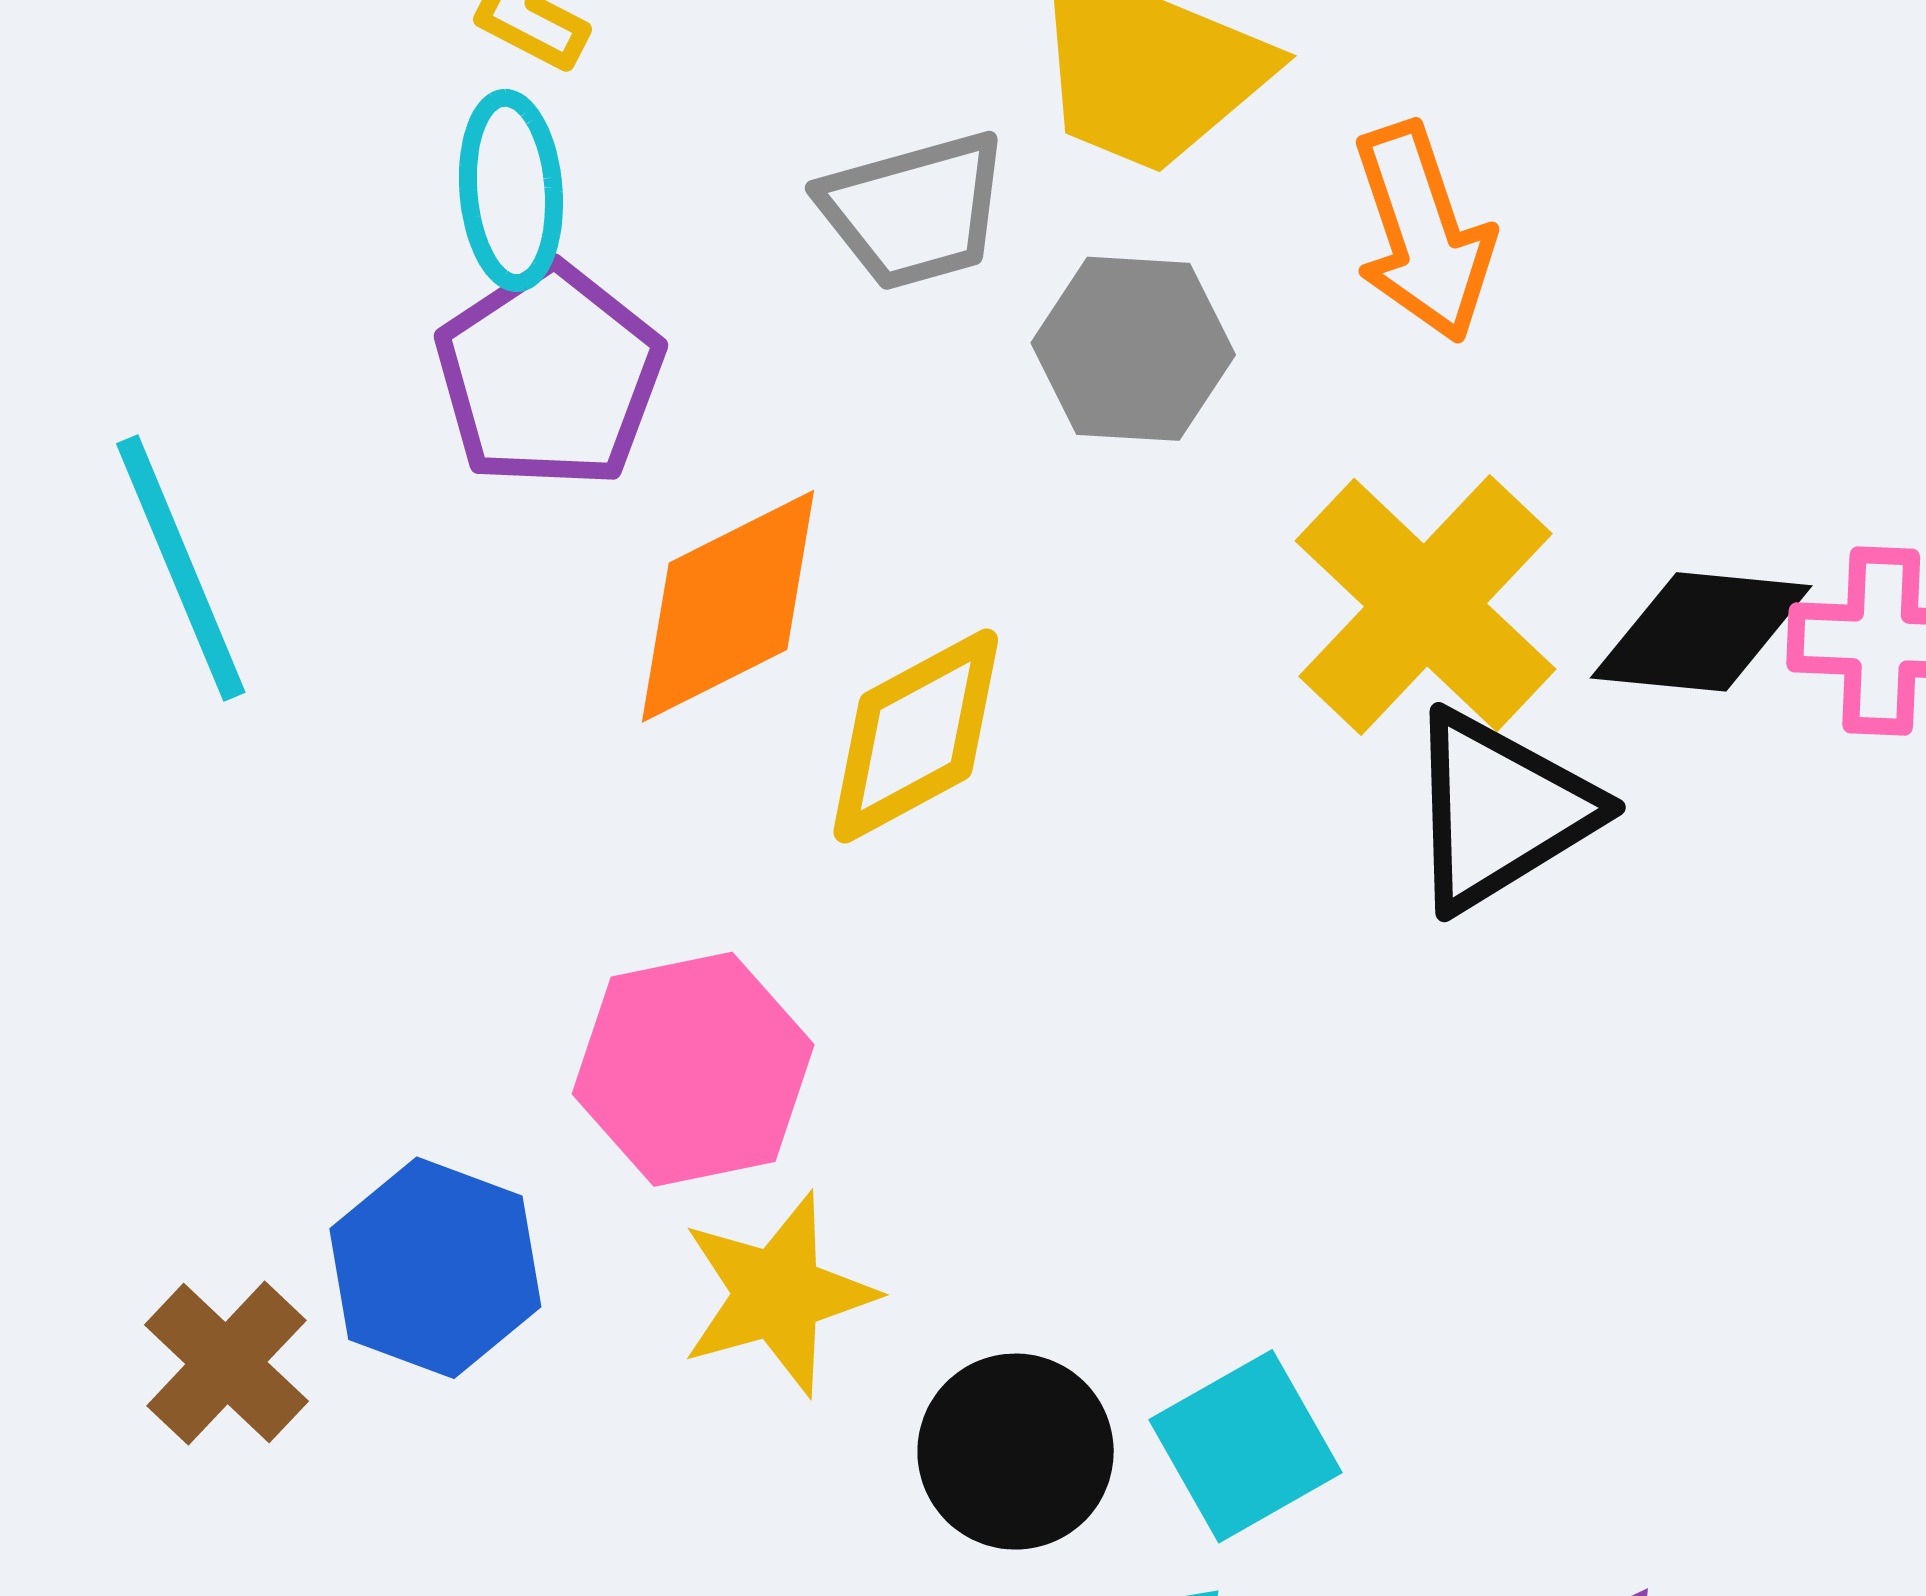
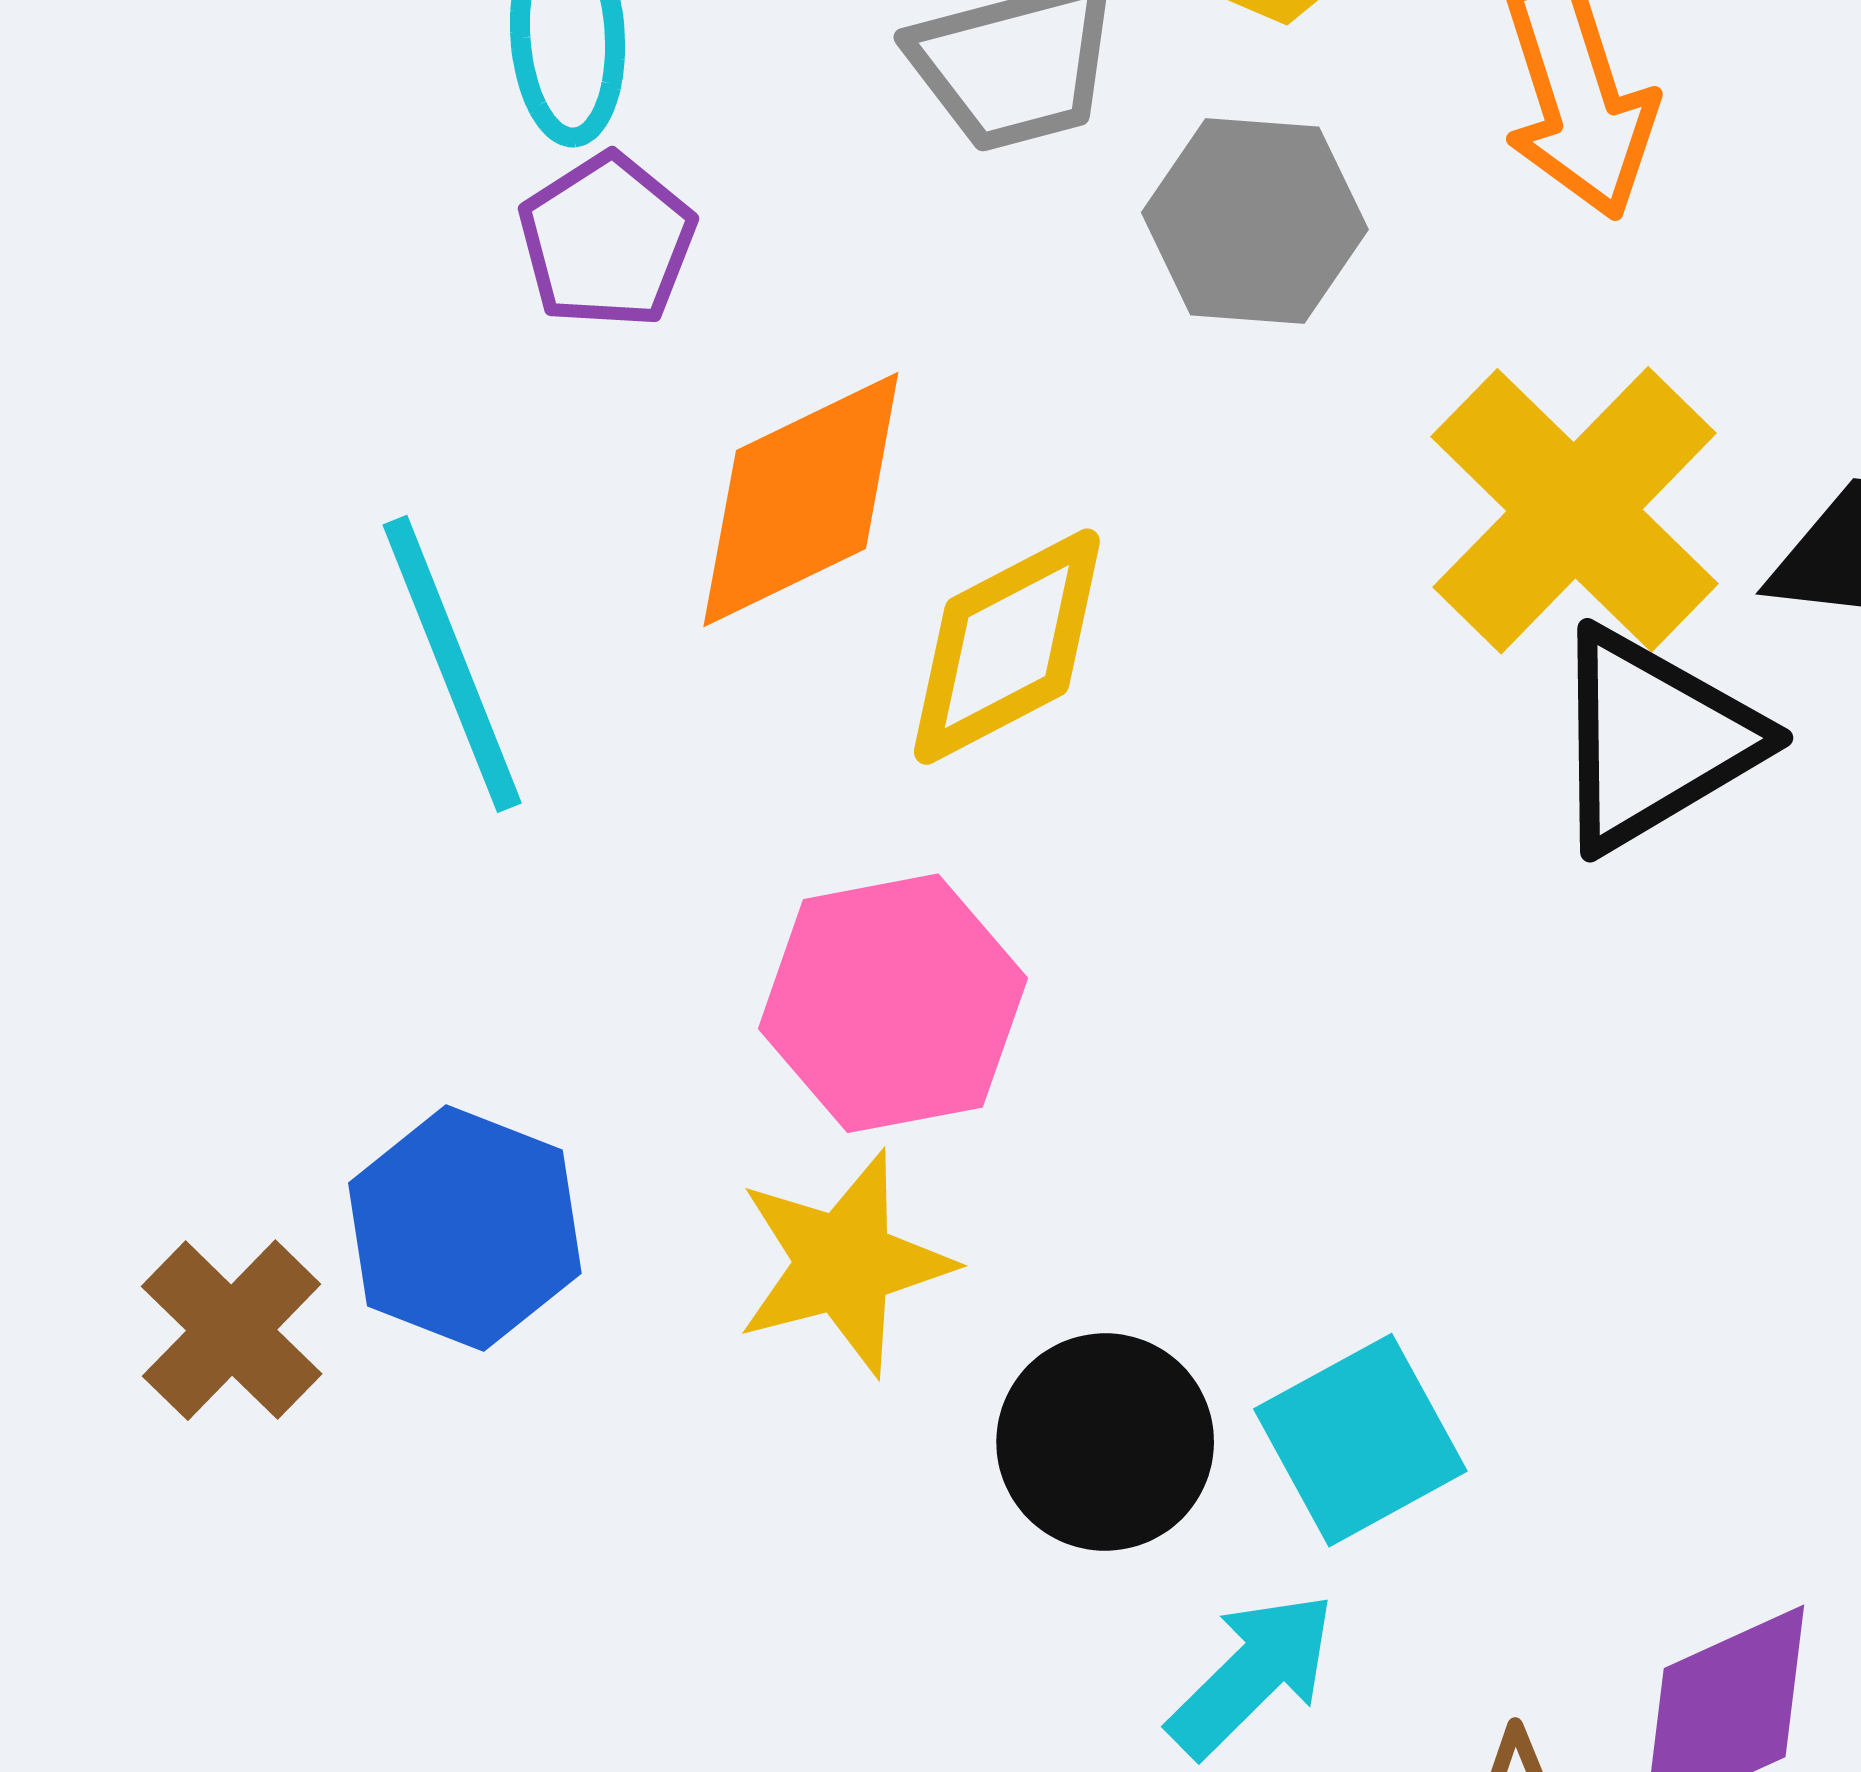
purple pentagon: (550, 376) -> (607, 241), size x0.7
cyan line: (181, 568) -> (452, 664), moved
pink hexagon: (693, 1069) -> (893, 1003), moved

